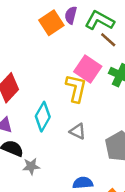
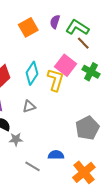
orange square: (51, 23) -> (28, 27), moved
cyan diamond: (43, 117) -> (32, 73), moved
gray triangle: (78, 131) -> (29, 106), moved, turned -48

